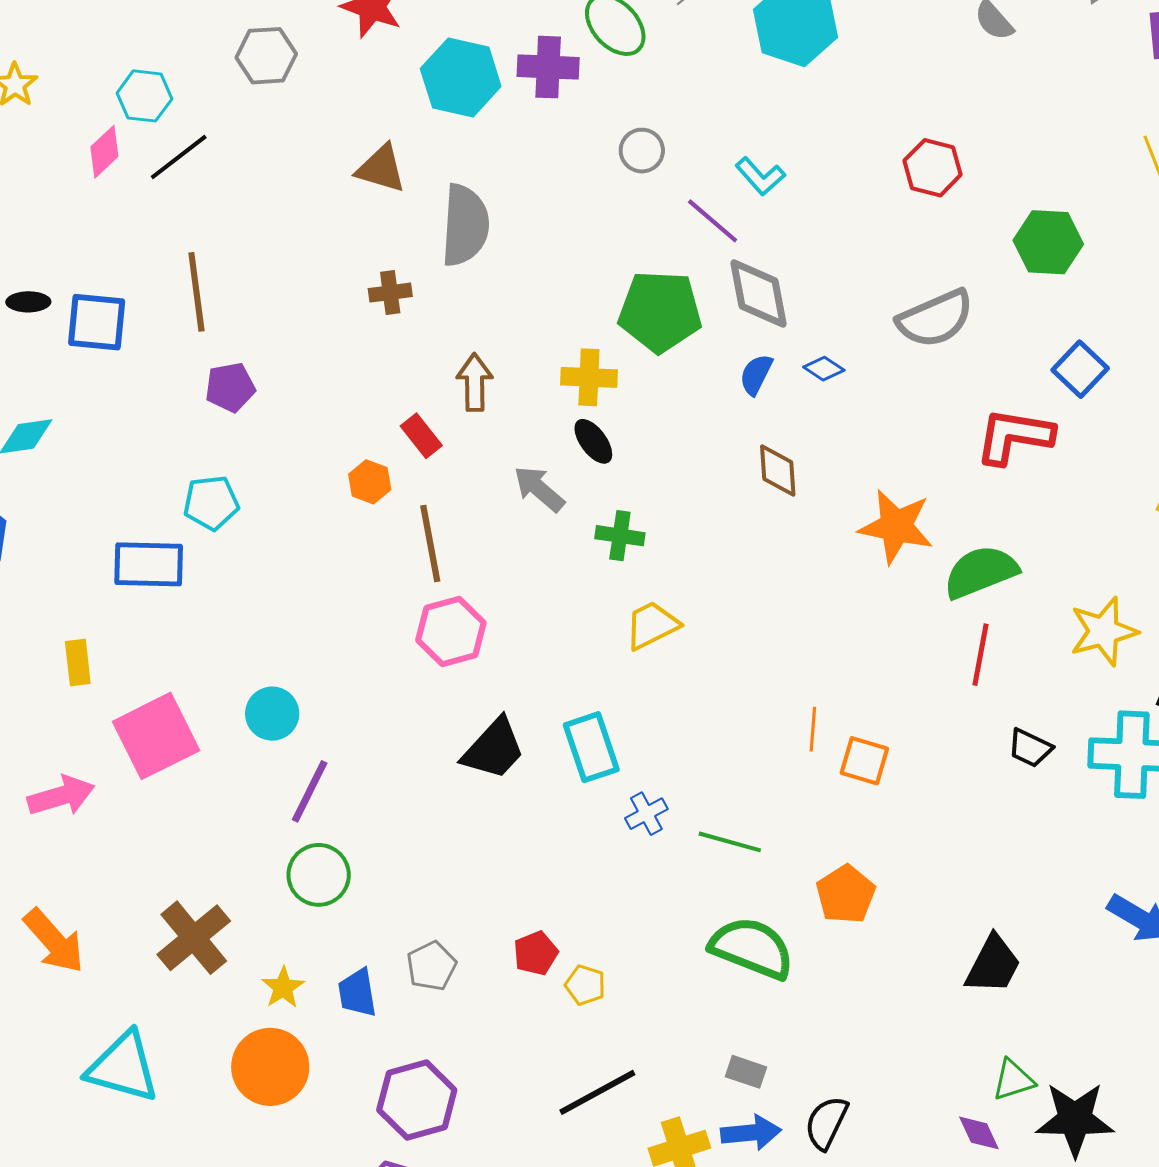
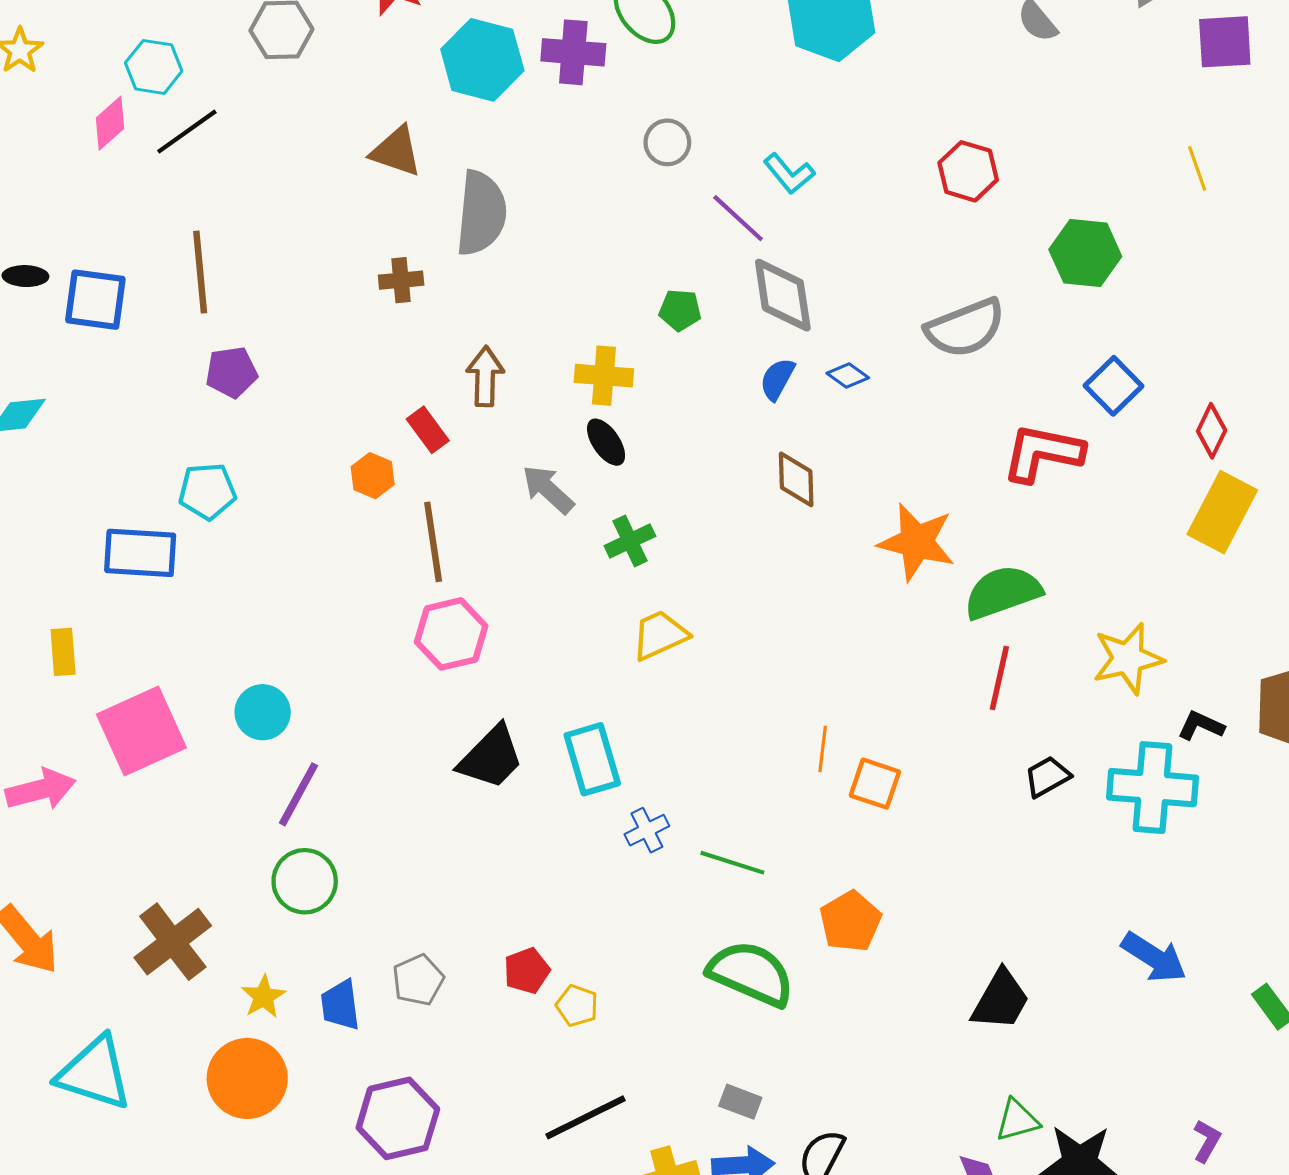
green pentagon: (660, 312) -> (680, 310), size x0.5
green cross: (620, 536) -> (630, 541), turned -36
black trapezoid: (1030, 748) -> (1047, 777), turned 123

